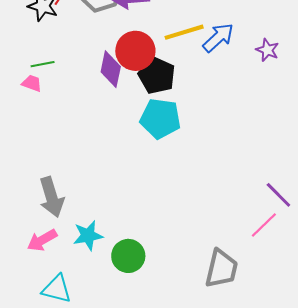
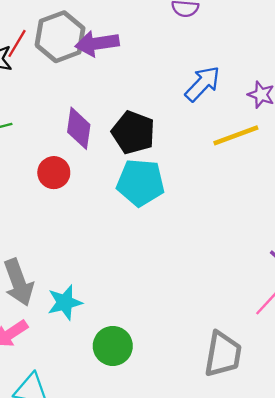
yellow line: (184, 32) -> (236, 135), moved
red circle: (135, 51) -> (54, 173), moved, size x0.7
cyan star: (88, 235) -> (65, 302), moved

